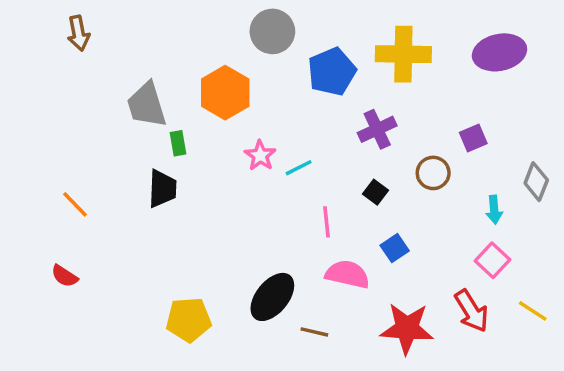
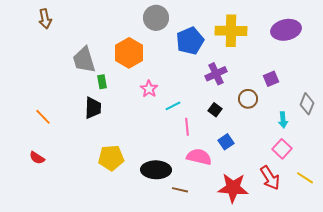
cyan line: (299, 168) -> (173, 106), moved
black ellipse: (272, 297) -> (156, 170), turned 52
yellow pentagon: (189, 320) -> (111, 158), moved

